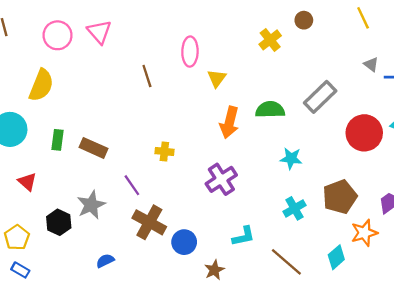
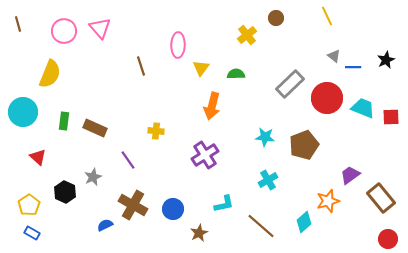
green semicircle: (270, 110) -> (236, 74), moved, size x0.7
red circle: (364, 133) -> (327, 98), moved
brown pentagon: (340, 197) -> (304, 145), moved
gray star: (91, 205) -> (93, 177), size x0.7
brown cross: (149, 222) -> (133, 205), moved

